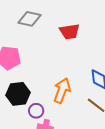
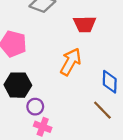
orange arrow: (62, 91) -> (71, 62), moved

